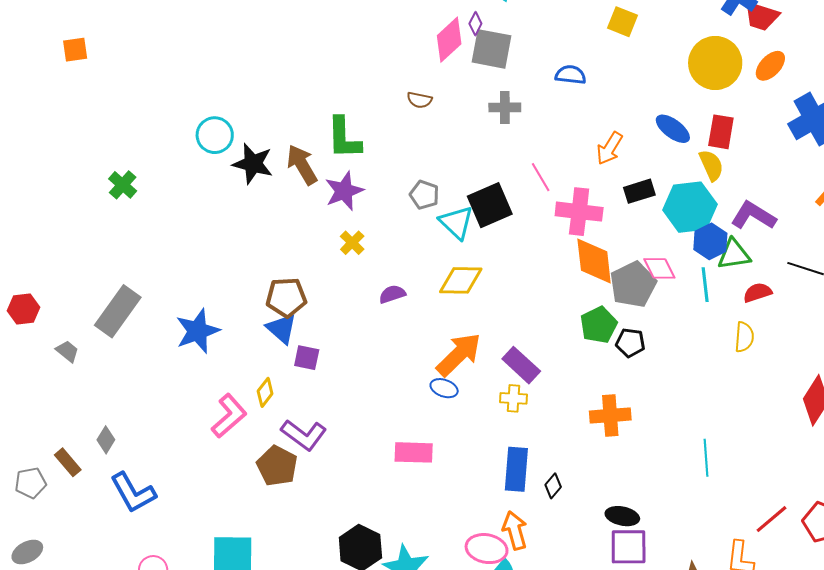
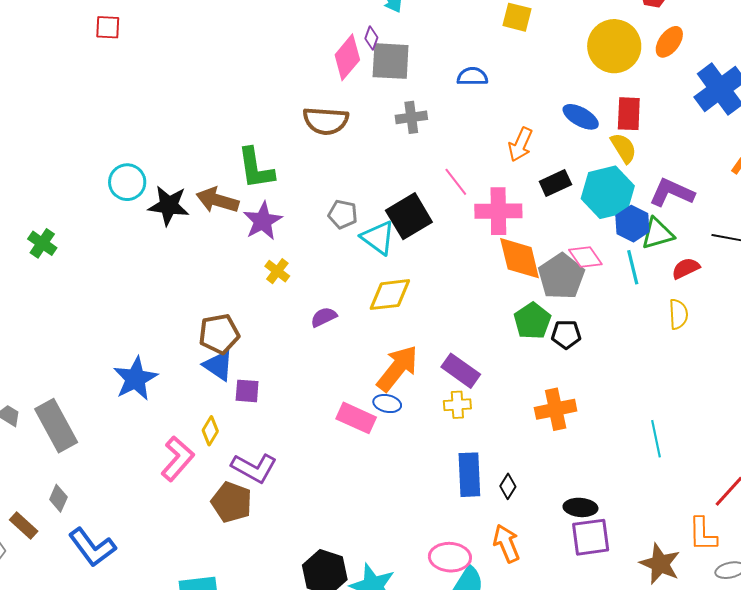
brown semicircle: (419, 100) -> (326, 121), size x1.8
brown arrow: (302, 165) -> (218, 200), turned -36
gray rectangle: (118, 311) -> (56, 426), moved, turned -57
pink rectangle: (414, 452) -> (356, 418), moved, turned 30
orange arrow: (515, 530) -> (506, 543), moved

